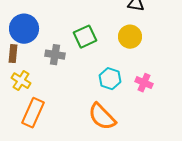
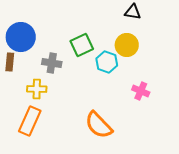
cyan hexagon: (110, 79) -> (107, 62), moved
yellow cross: (21, 81) -> (37, 89), moved, turned -30

